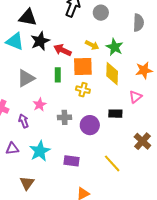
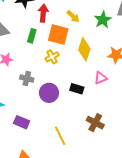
green star: (115, 47) -> (103, 20), moved
red arrow: (62, 50) -> (43, 13), turned 54
yellow cross: (83, 90) -> (52, 57), turned 32
brown cross: (142, 141) -> (95, 123), turned -30

